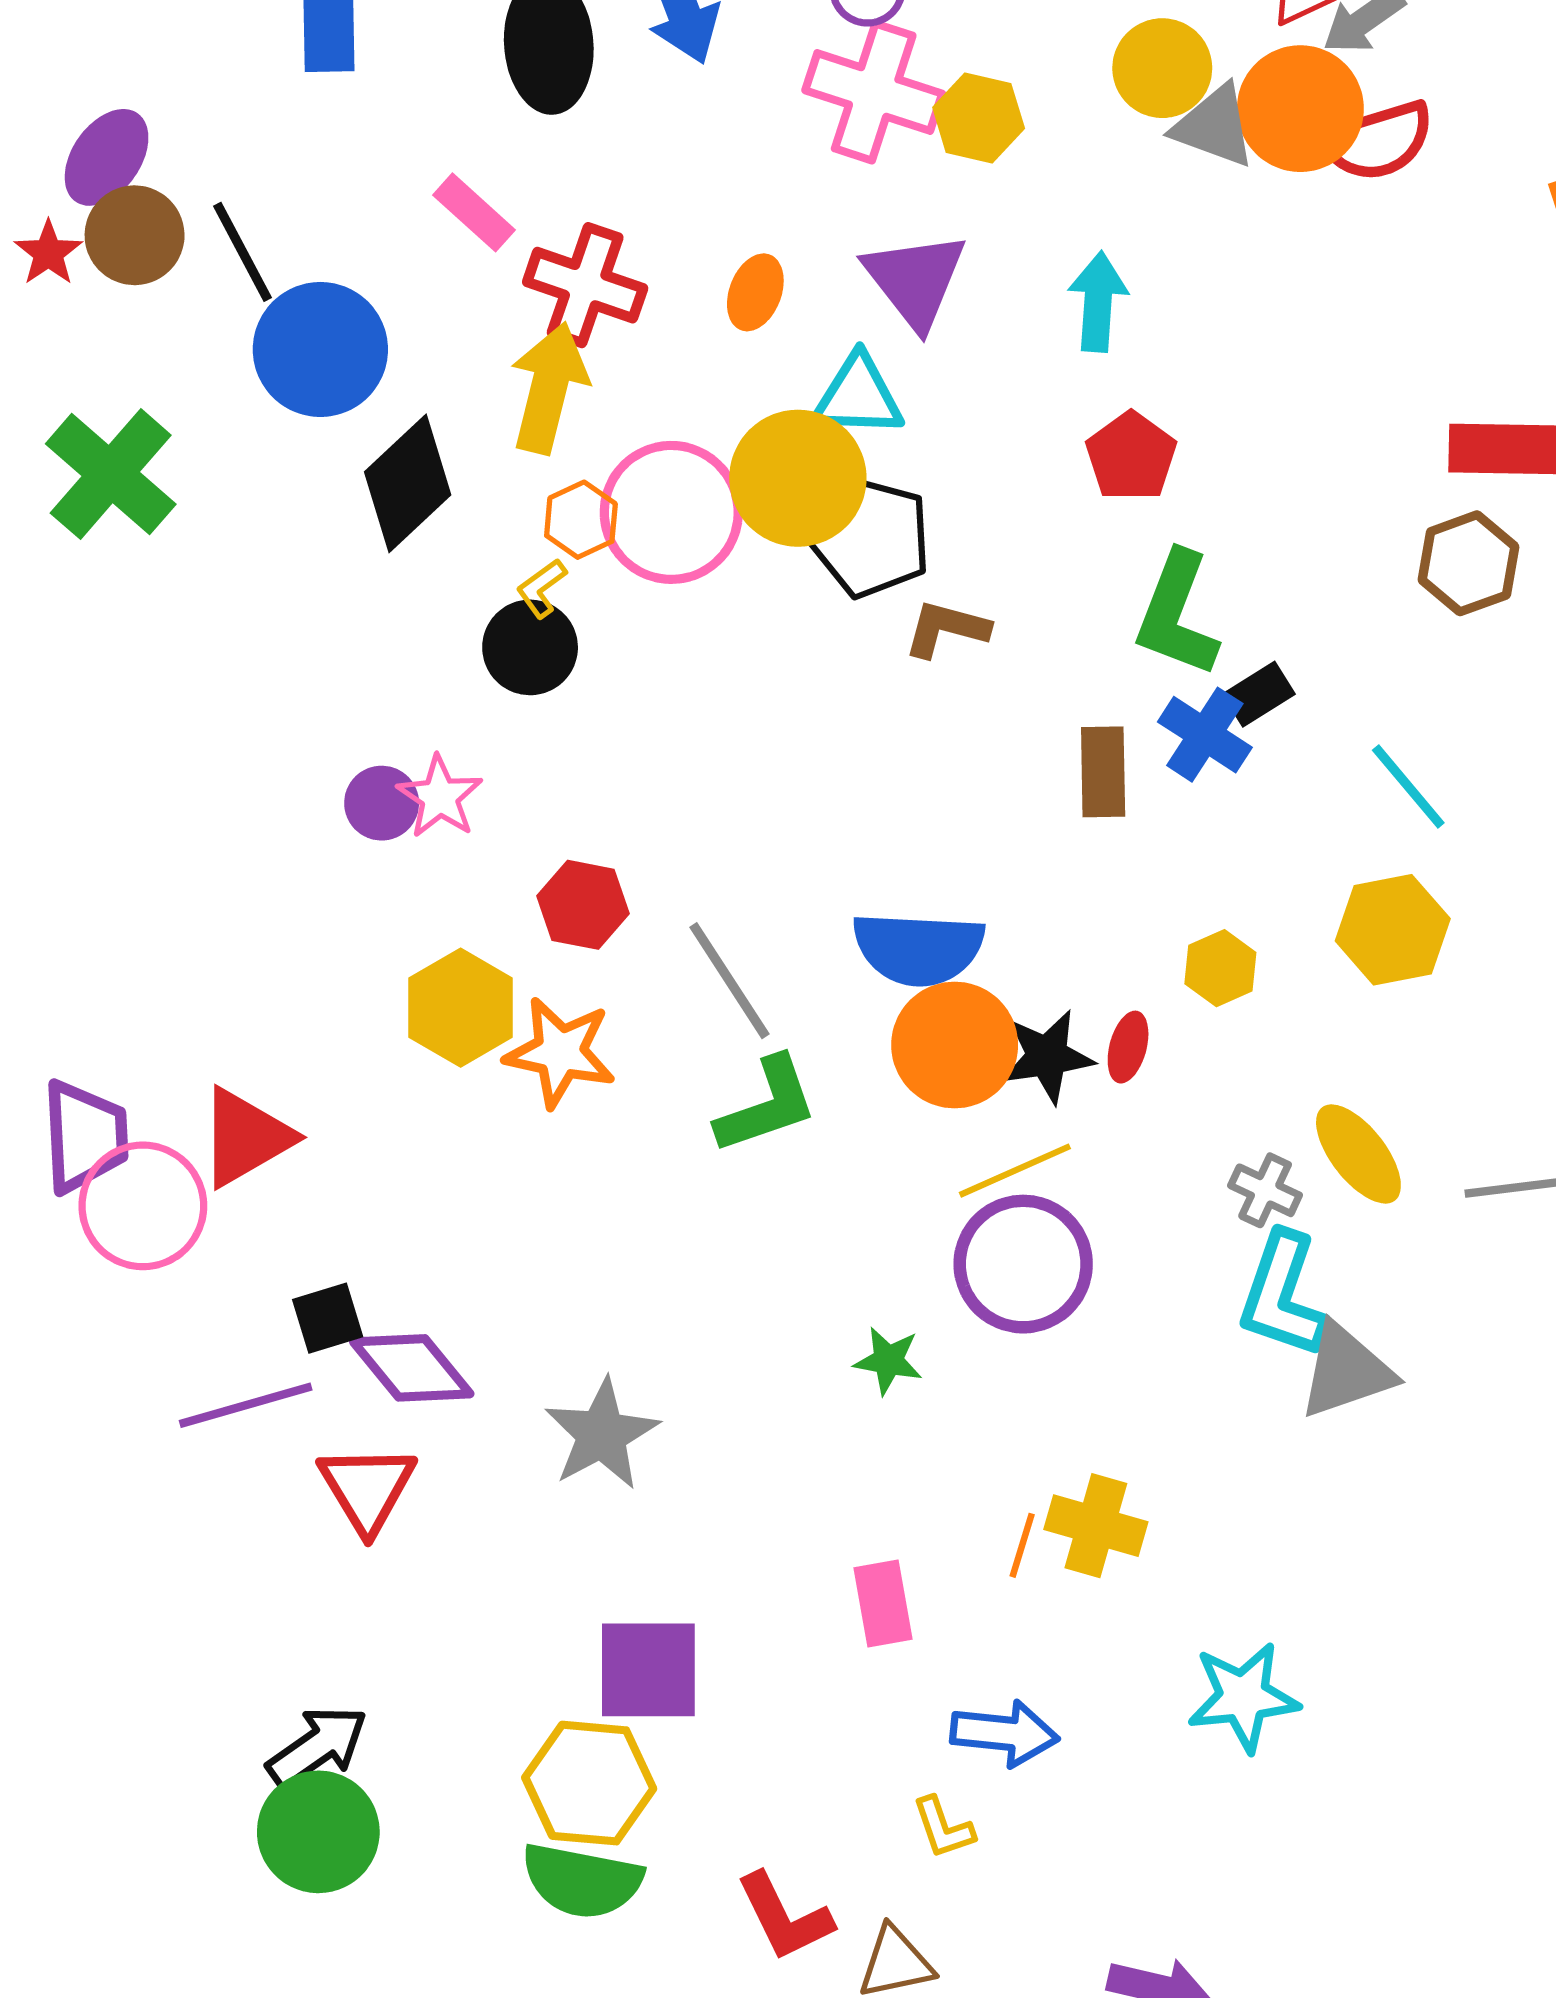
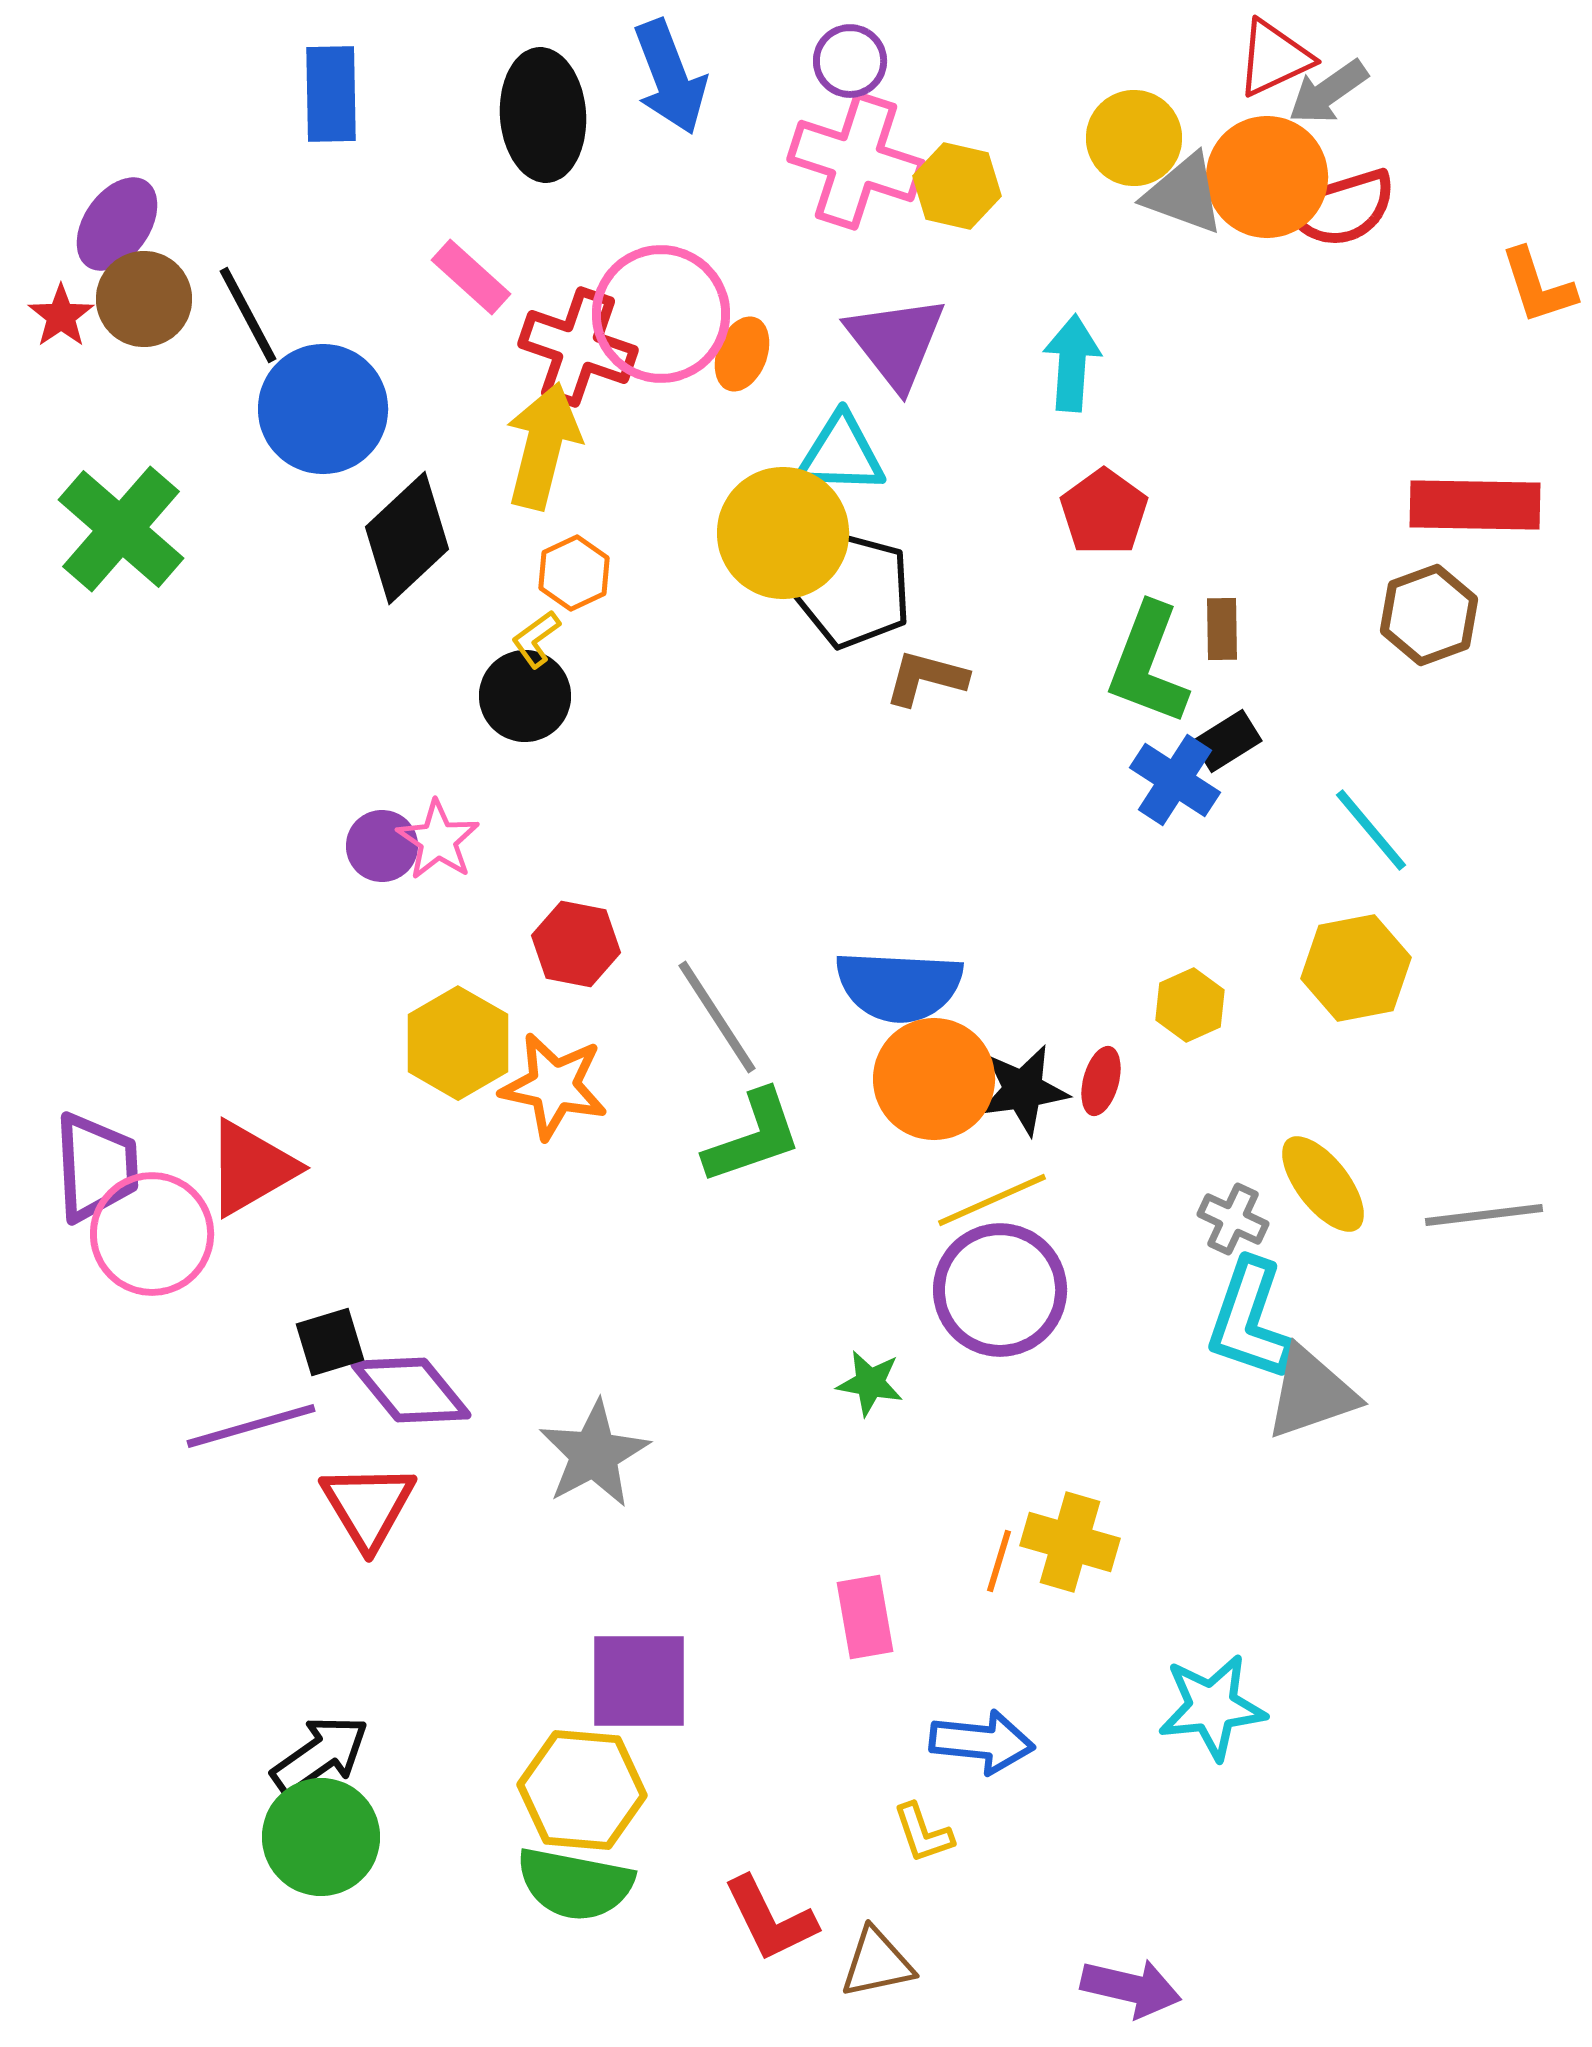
pink circle: (671, 512) -> (661, 314), moved
brown rectangle: (1103, 772) -> (1222, 629), moved, size x0.7

